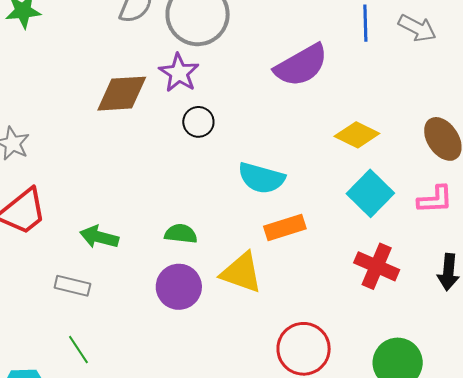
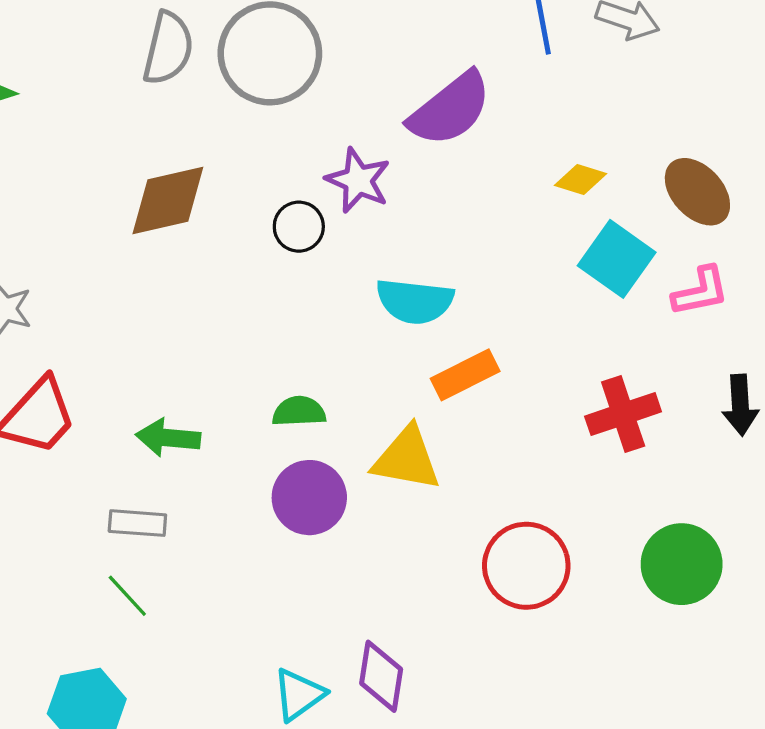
purple star: (179, 73) -> (358, 180), moved
yellow diamond: (357, 135) -> (581, 179), moved, size x0.7
cyan square: (370, 193) -> (617, 259), moved
red cross: (377, 266) -> (623, 414), turned -33
green line: (78, 350) -> (127, 596), moved

